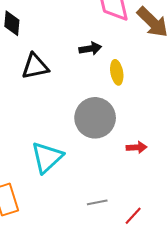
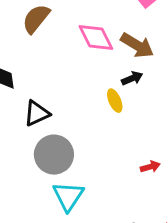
black arrow: (90, 49) -> (132, 78), moved
gray circle: (95, 118) -> (54, 155), moved

